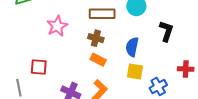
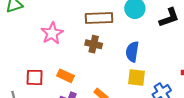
black L-shape: (166, 31) -> (169, 18), moved, turned 55
orange rectangle: (98, 60) -> (65, 76), moved

